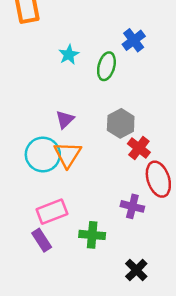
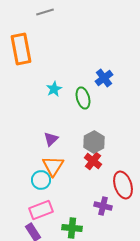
green ellipse: (106, 66) -> (83, 98), turned -30
red cross: (139, 148) -> (93, 161), moved
cyan circle: (43, 155) -> (41, 180), moved, size x0.7

